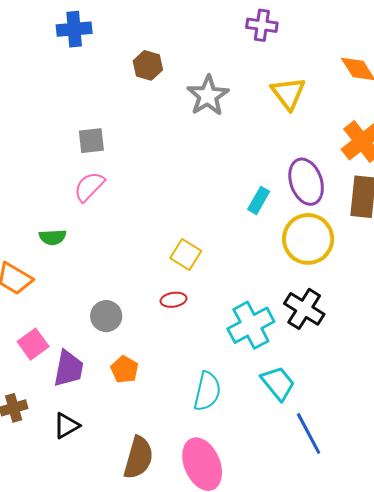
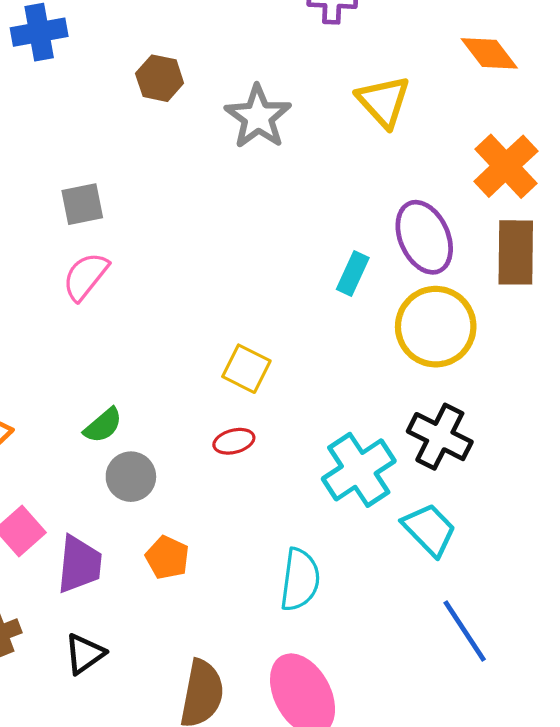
green semicircle: (53, 237) -> (103, 425), moved, turned -32
cyan trapezoid: (278, 383) -> (429, 530), moved

